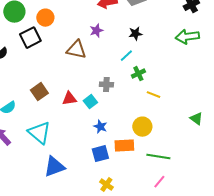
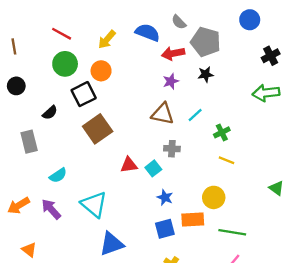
purple star: (96, 31) -> (171, 81), moved
black star: (135, 34) -> (206, 74), moved
brown triangle: (76, 50) -> (163, 114), moved
green cross: (138, 74) -> (222, 132), moved
brown square: (39, 92) -> (98, 129), moved, size x1.4

